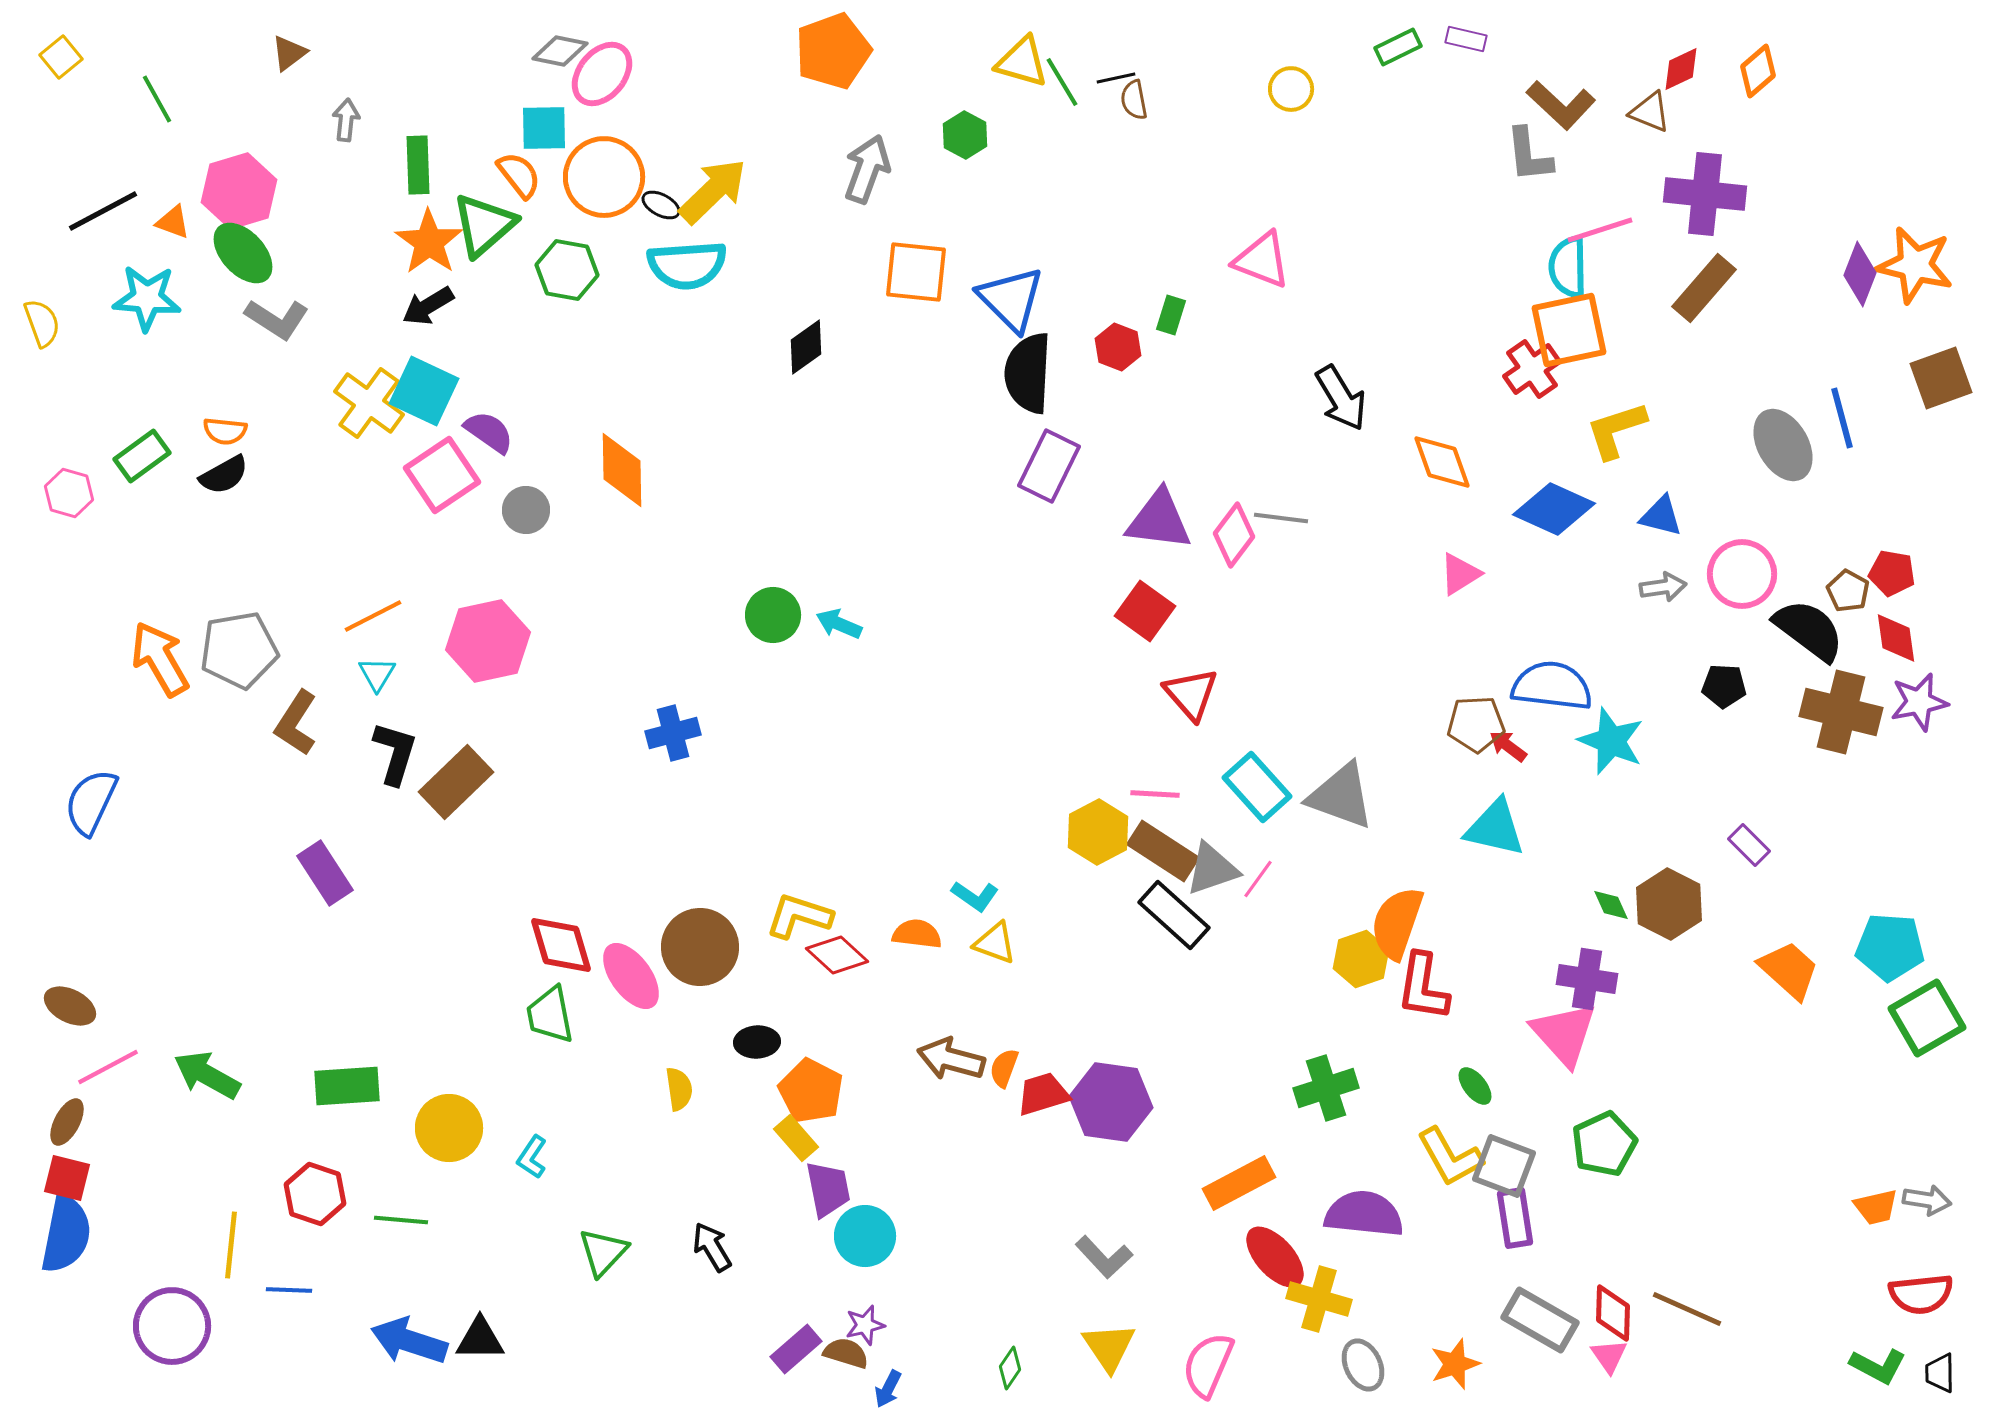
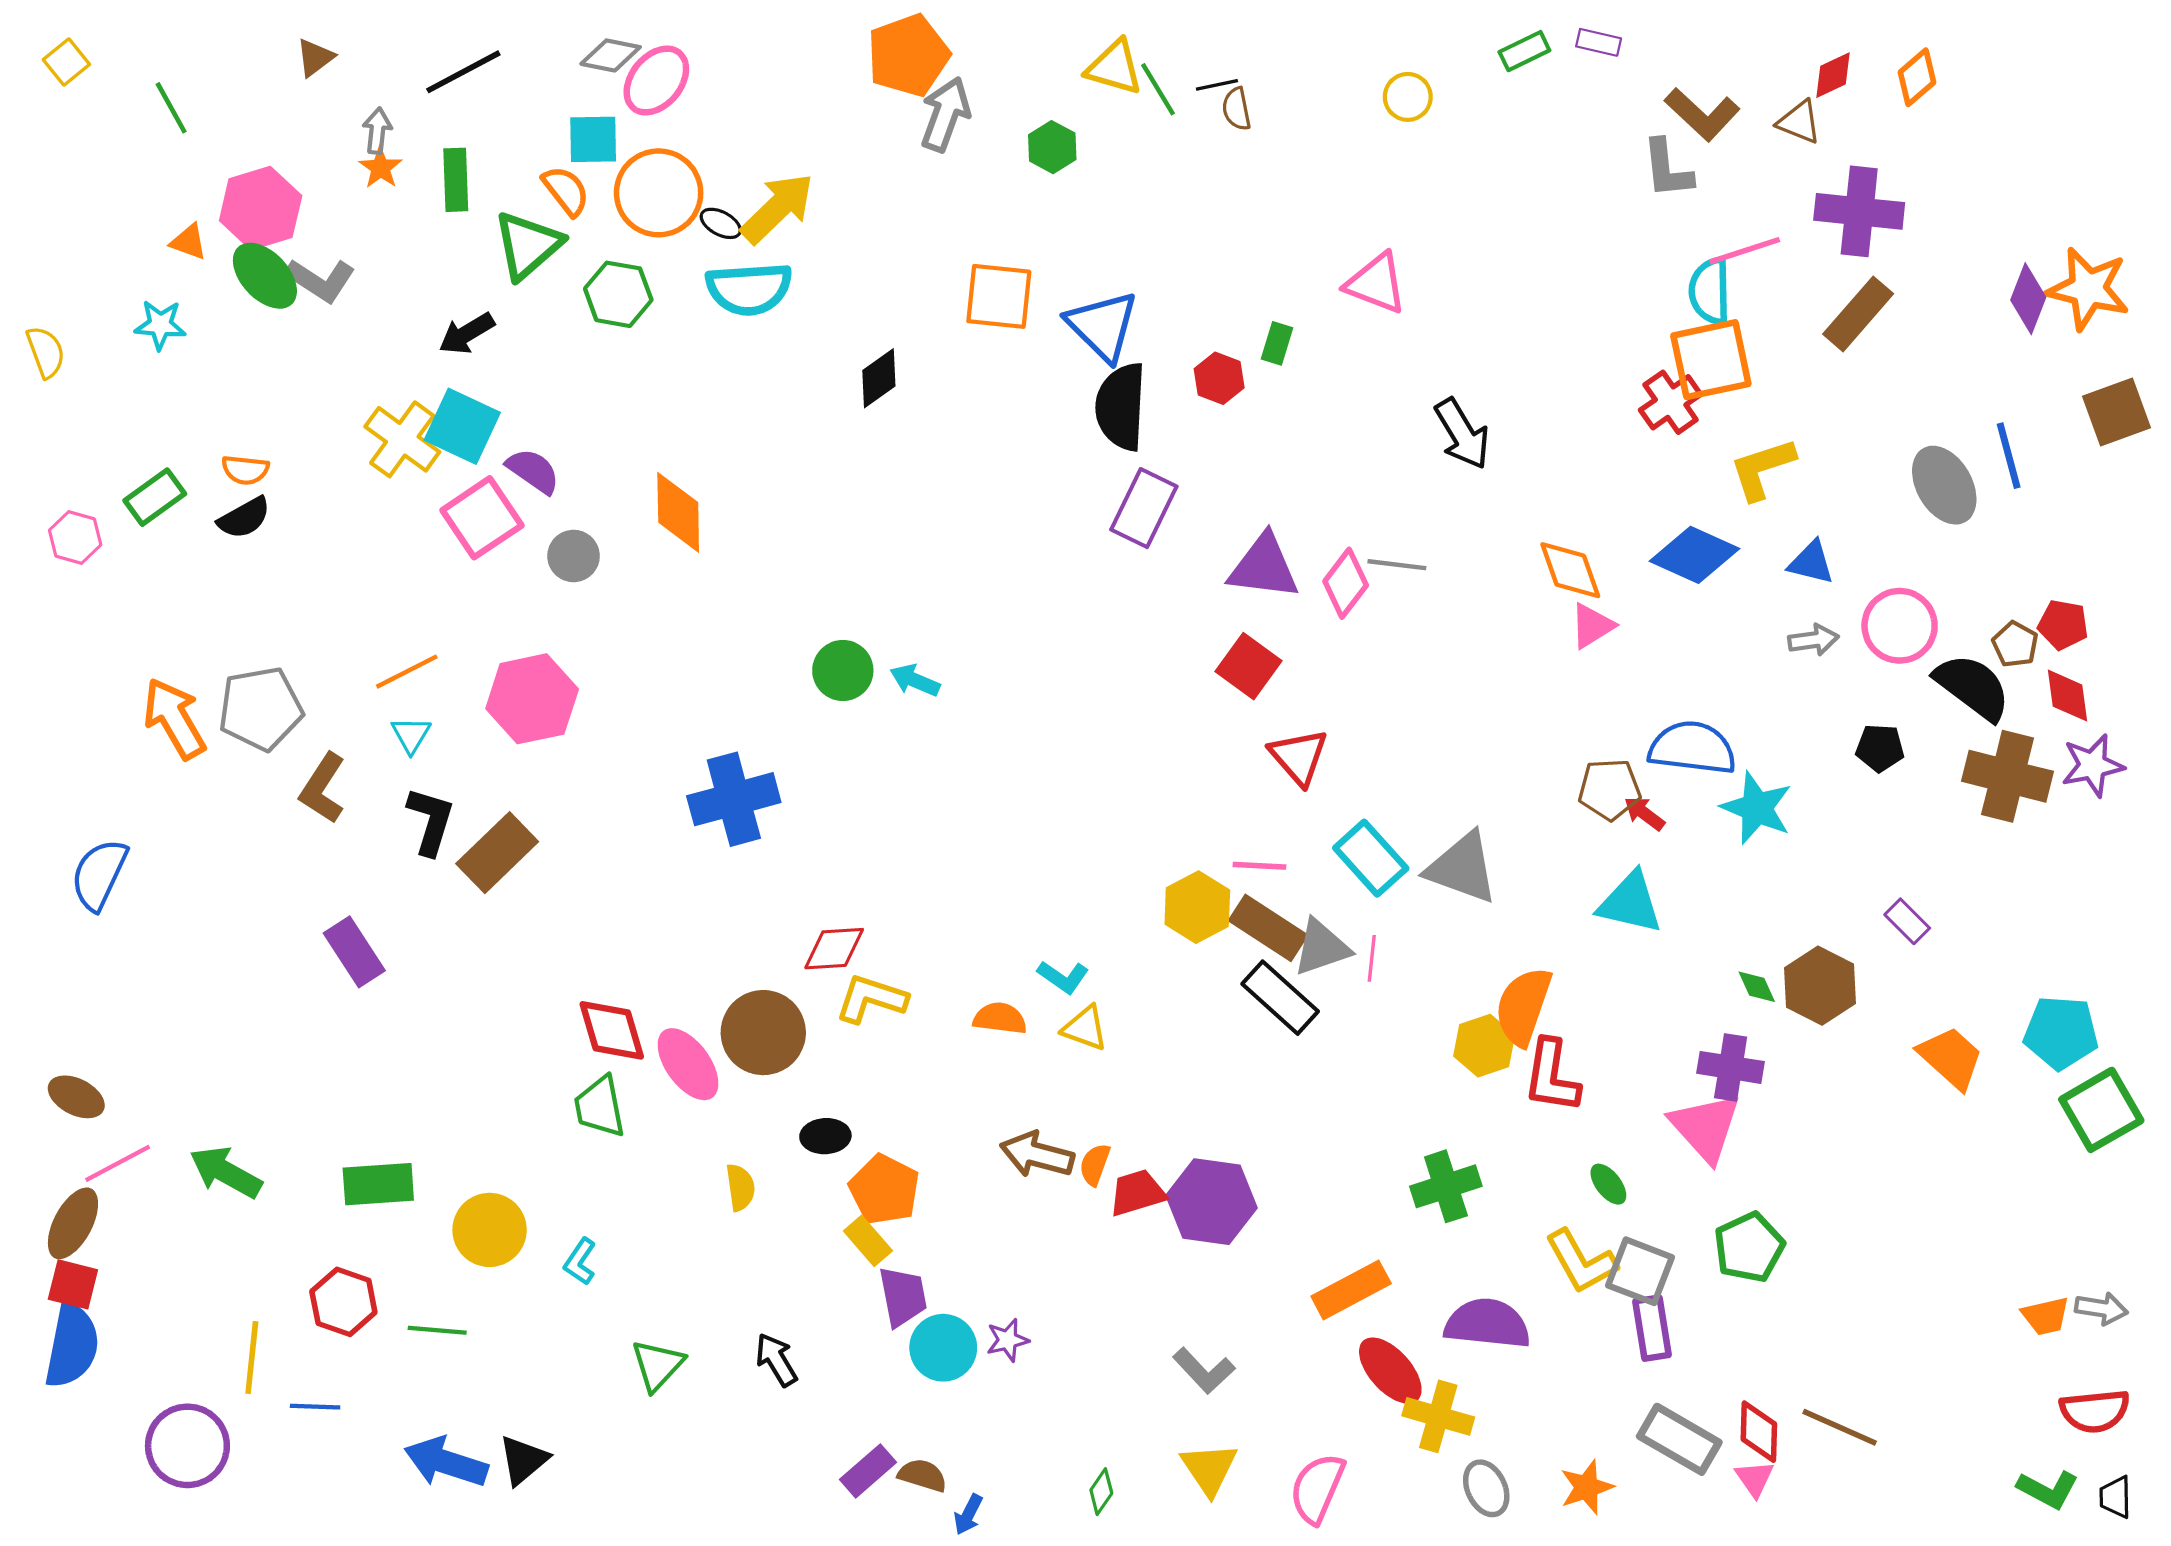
gray arrow: (867, 169) -> (945, 114), moved
black line: (103, 211) -> (463, 72), moved
orange star: (429, 242) -> (380, 168), moved, size x0.6
cyan star: (147, 298) -> (160, 325), size x0.7
gray L-shape: (277, 319) -> (321, 280), moved
orange diamond: (1442, 462) -> (1570, 570), moved
blue cross: (673, 733) -> (734, 799), size x1.5
pink line: (1258, 879) -> (1372, 958), turned -30
red diamond: (837, 955) -> (834, 949), moved, turned -46
brown ellipse: (67, 1122) -> (73, 1223), size x1.4
purple star: (865, 1325) -> (1008, 1340), moved
black triangle: (480, 1339) -> (523, 1460), turned -40

